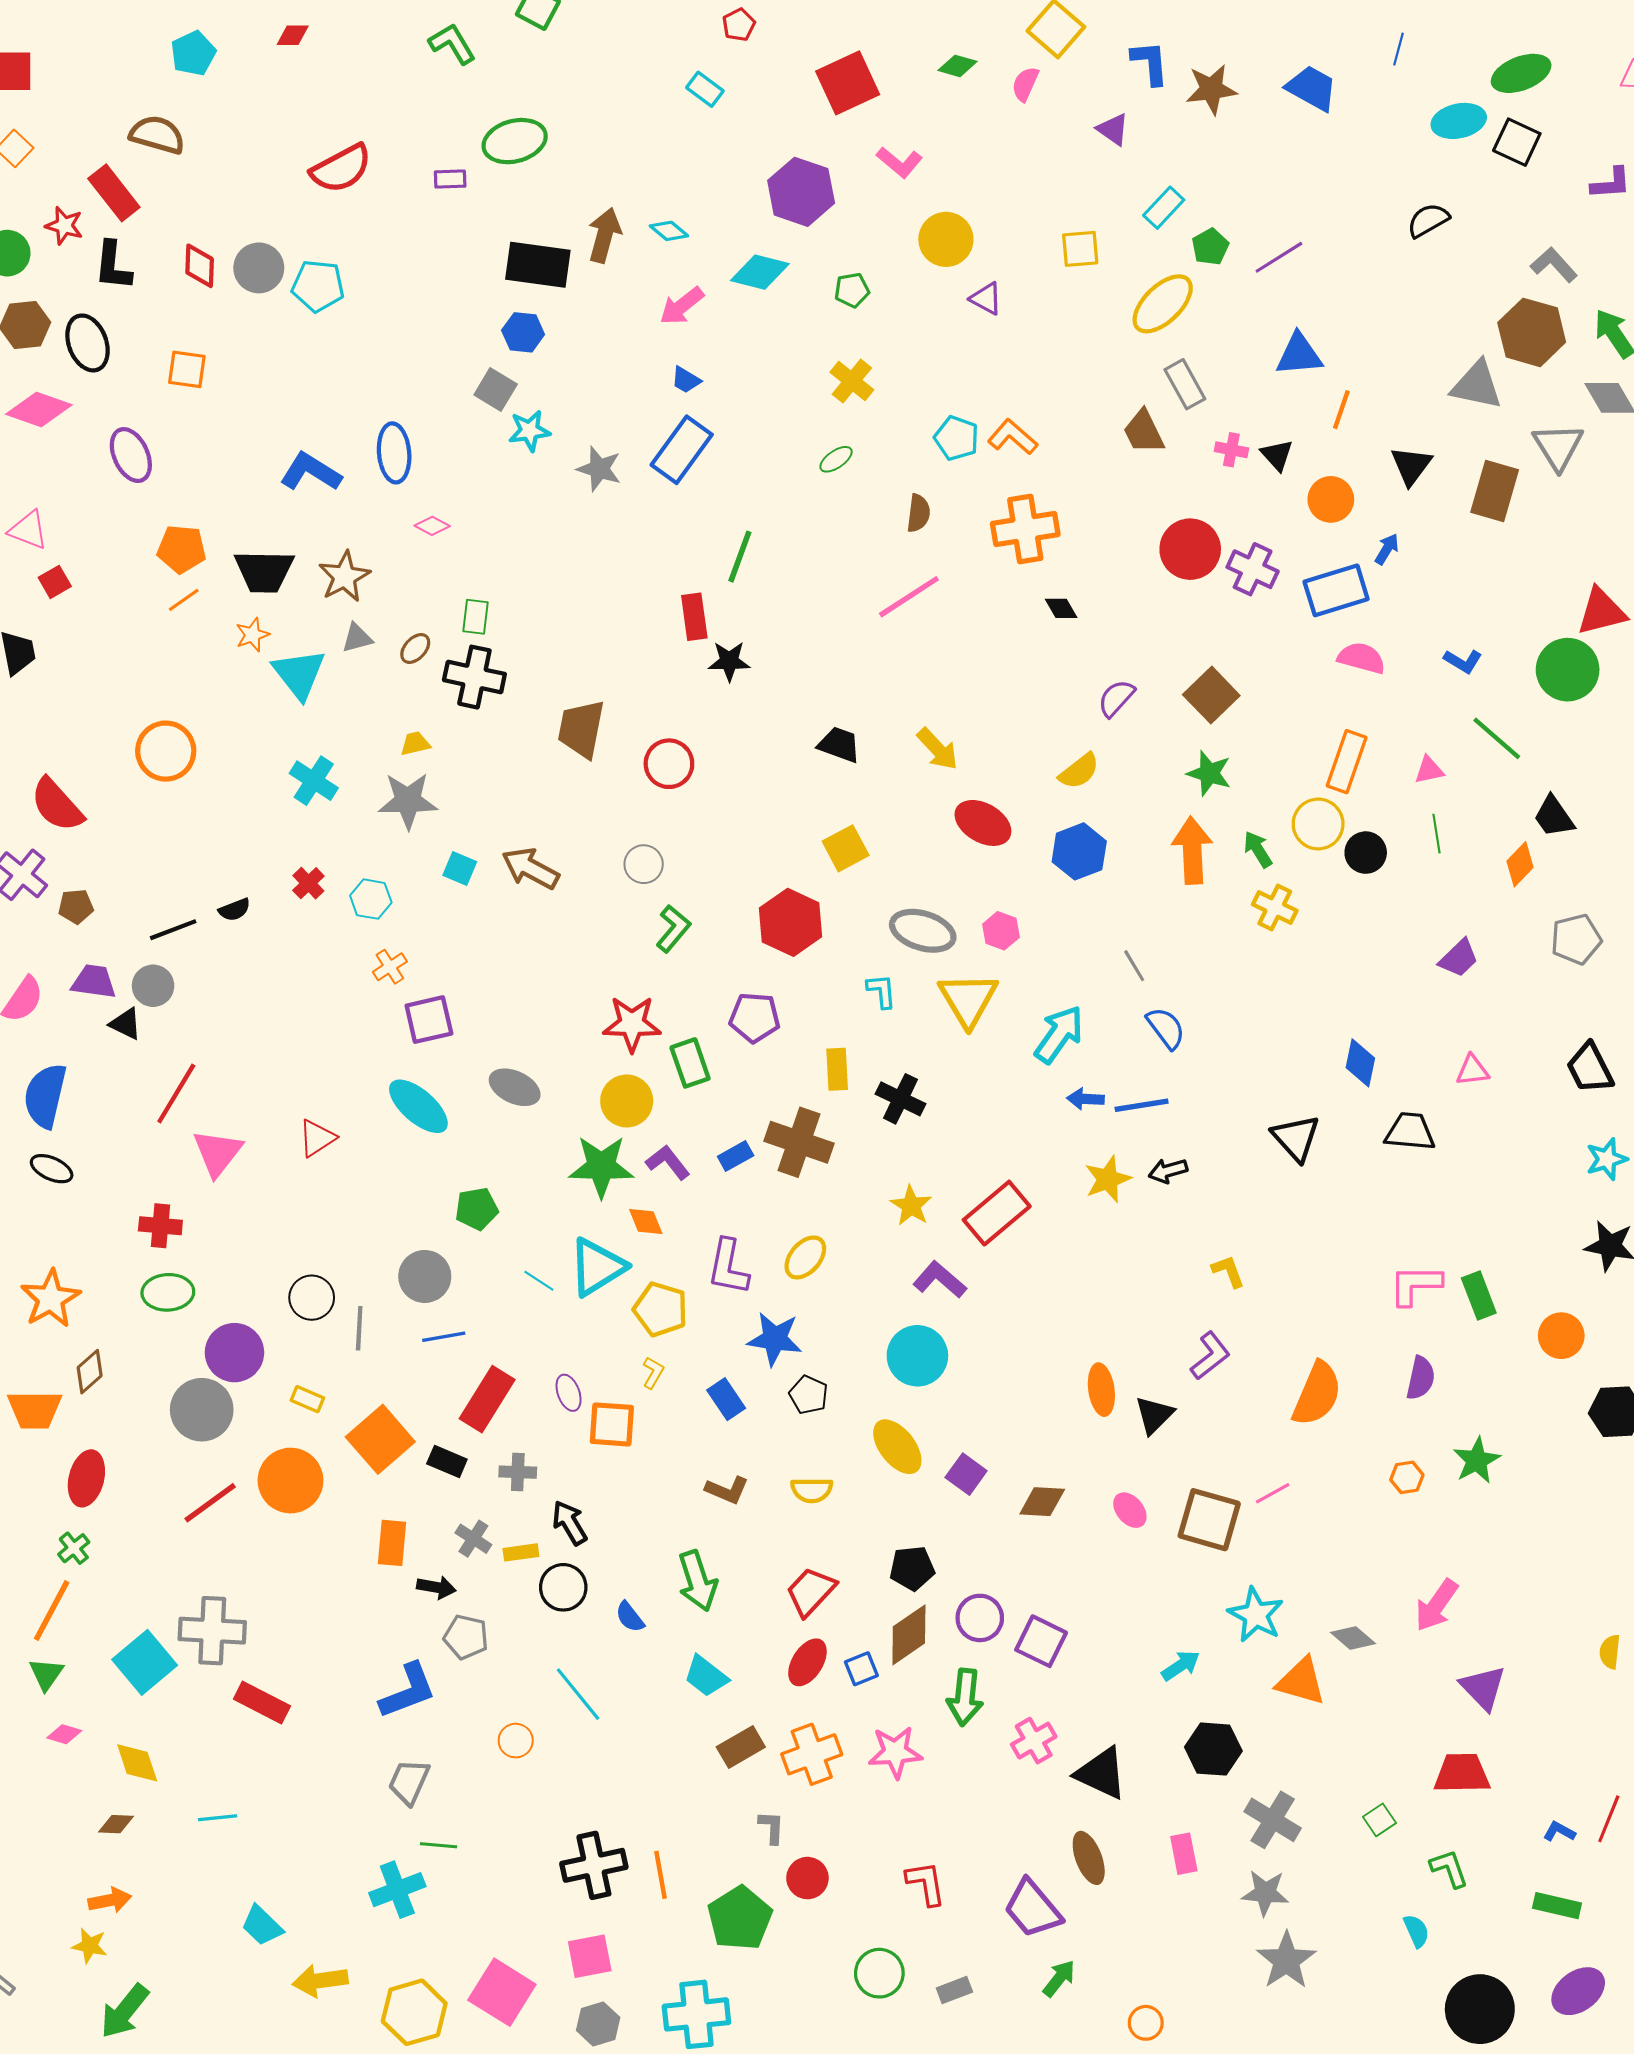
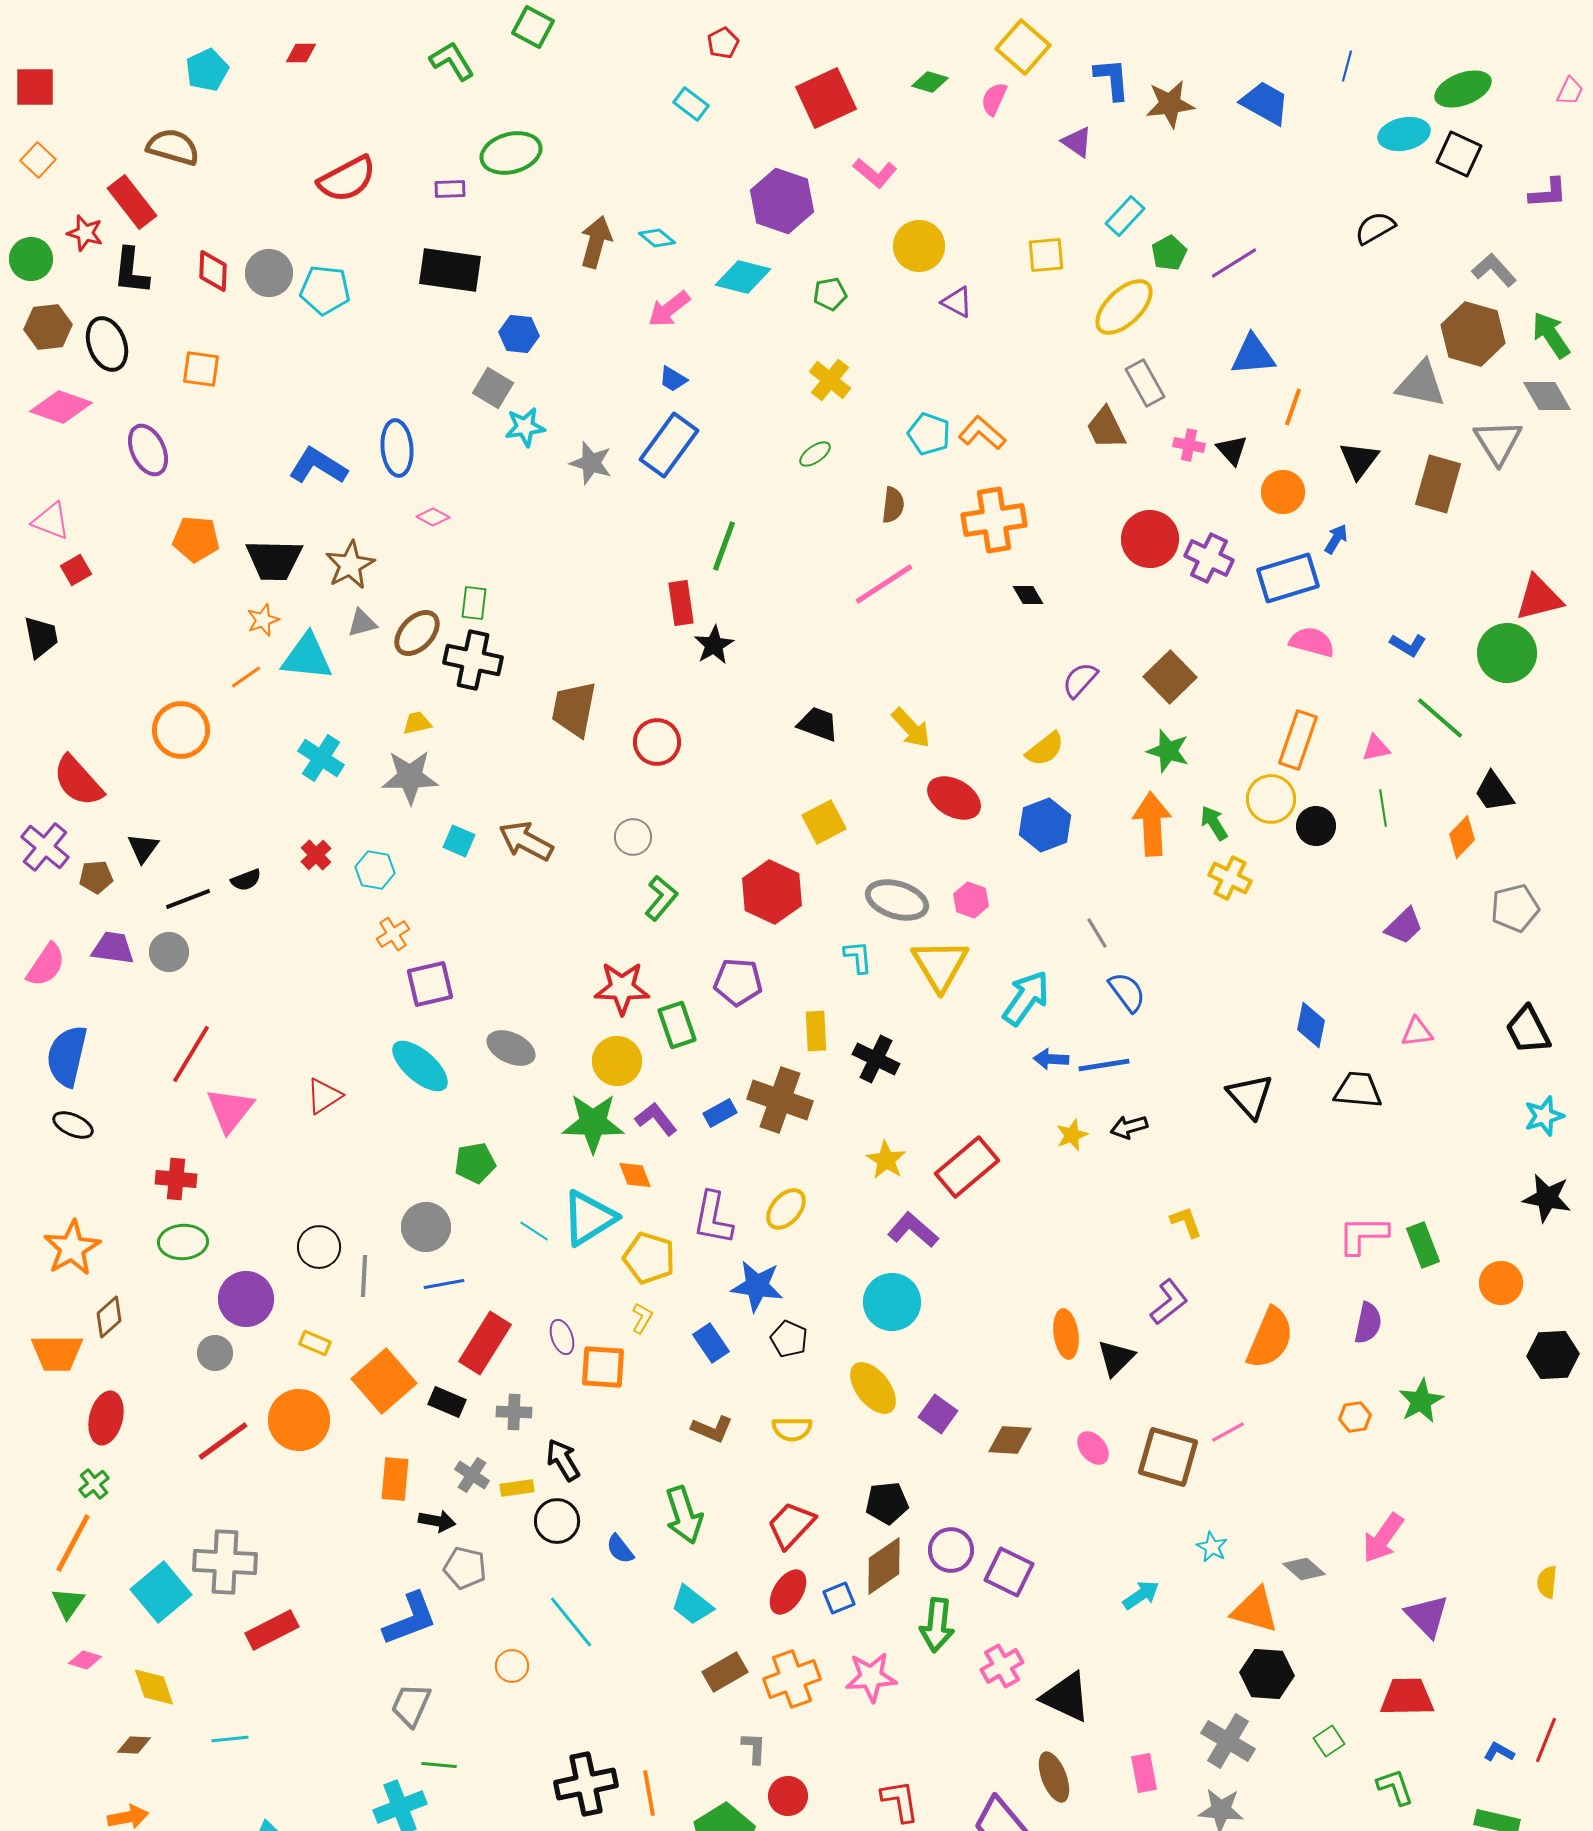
black rectangle: (538, 265) -> (450, 270), moved
orange line: (184, 600) -> (246, 677), moved
brown ellipse: (415, 649) -> (417, 633), size x1.6
black star: (729, 661) -> (714, 645), turned -30
cyan triangle: (299, 674) -> (307, 657), turned -46
black triangle: (126, 1024) -> (143, 848), moved, turned 40
yellow star: (1108, 1179) -> (1072, 1135), size x0.7
gray circle: (202, 1410) -> (215, 1353), size x0.6
cyan star: (1256, 1615) -> (1212, 1547), size x0.6
red rectangle: (262, 1703) -> (272, 1630), turned -54
black hexagon: (1213, 1749) -> (1267, 1674), moved

